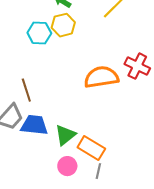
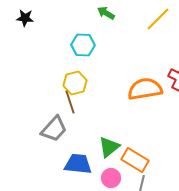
yellow hexagon: (63, 25) -> (75, 83), moved
blue trapezoid: (34, 125) -> (78, 164), moved

